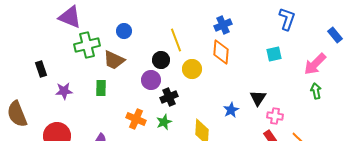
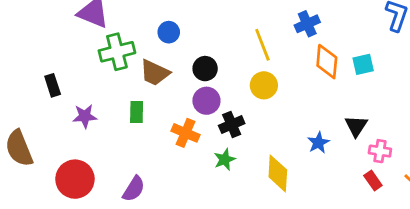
yellow line: (176, 40) -> (262, 45), moved
orange diamond: (221, 52) -> (327, 62), moved
cyan square: (274, 54) -> (363, 64), moved
black circle: (161, 60) -> (205, 69), moved
orange cross: (136, 119) -> (185, 133), moved

